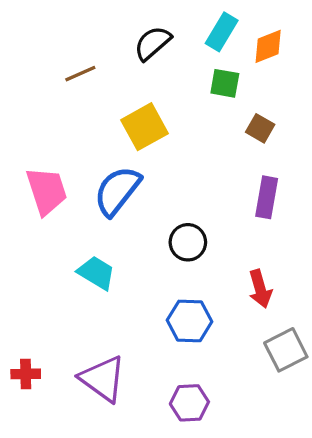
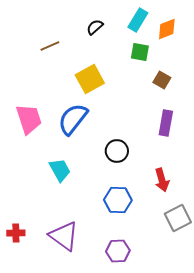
black semicircle: (153, 43) -> (95, 27), size x0.7
cyan trapezoid: (96, 273) -> (60, 170), turned 30

